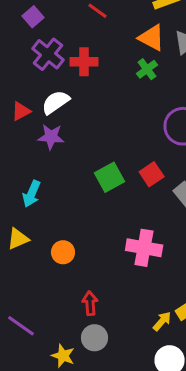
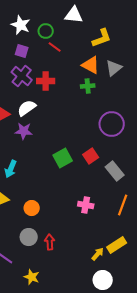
purple square: (33, 17) -> (22, 51), moved, turned -32
green cross: (147, 69) -> (88, 86), turned 32
pink cross: (144, 248) -> (86, 205), size x0.7
gray circle: (95, 338) -> (29, 237), moved

